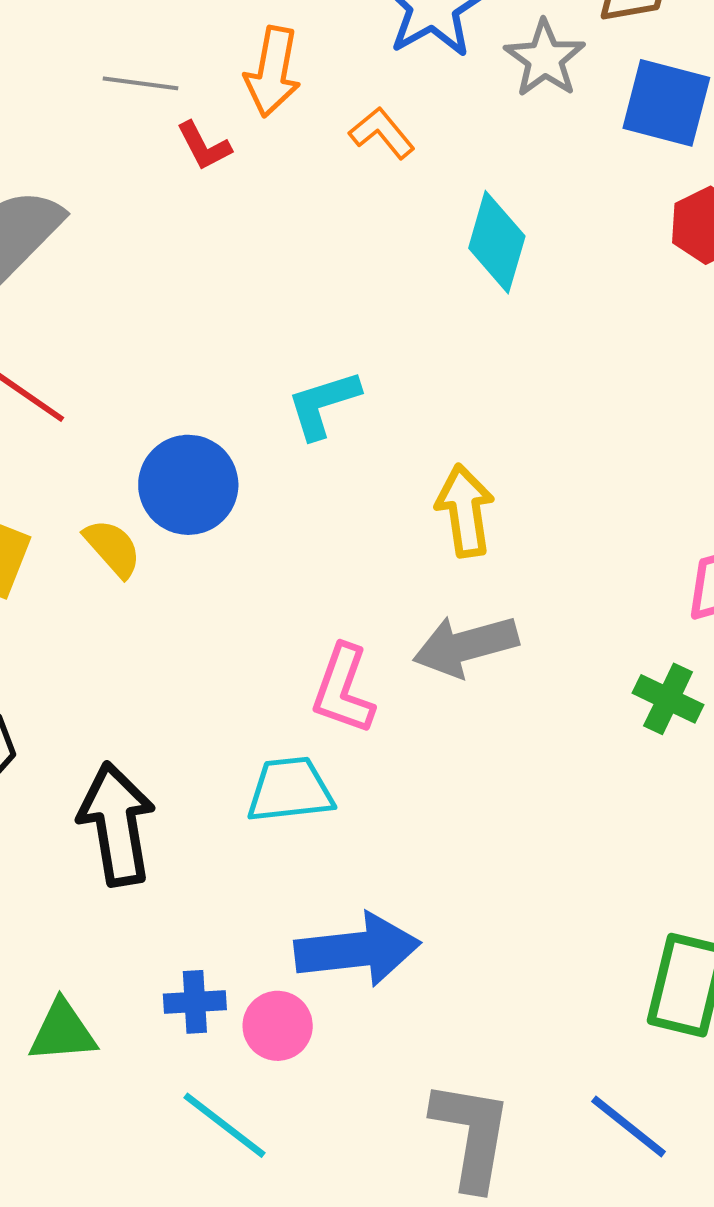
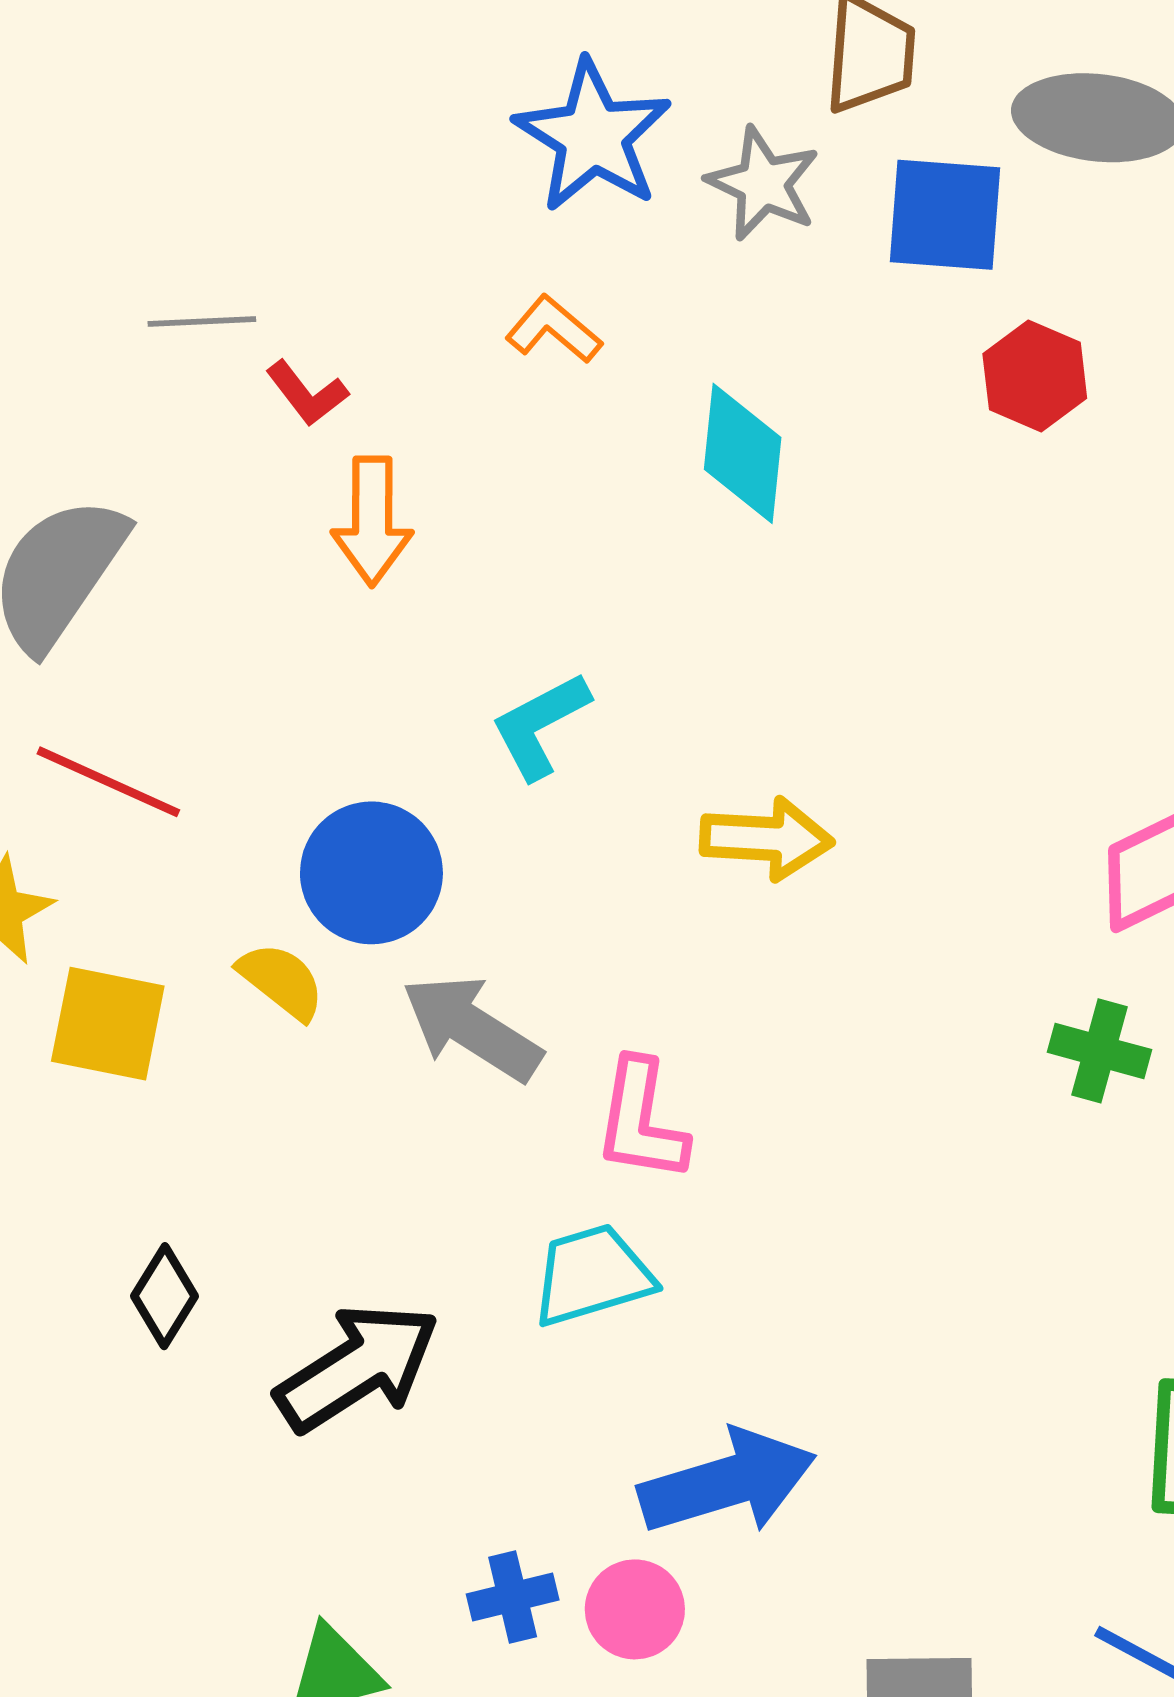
orange arrow: (273, 72) -> (372, 521), moved
yellow arrow: (465, 511) -> (767, 839), turned 112
gray arrow: (466, 646) -> (472, 1028), moved, turned 58
black arrow: (117, 824) -> (358, 1367), turned 77

